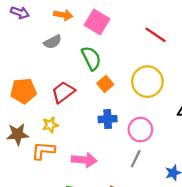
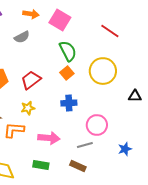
green semicircle: (91, 58) -> (68, 51), moved
yellow star: (50, 125) -> (28, 108), moved
pink circle: (140, 130) -> (97, 125), moved
gray line: (136, 159) -> (85, 145), moved, turned 49

